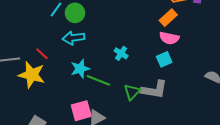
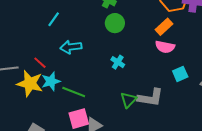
green circle: (75, 13) -> (115, 23), moved
cyan square: (164, 59) -> (180, 74), moved
cyan star: (80, 69) -> (51, 81), moved
green line: (98, 80) -> (74, 92), moved

